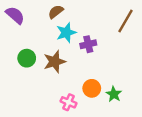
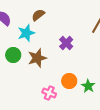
cyan star: (66, 33) -> (26, 33), moved
purple cross: (88, 44) -> (66, 43), turned -32

